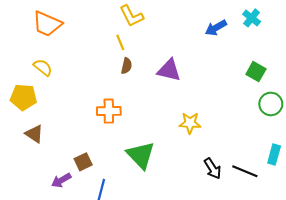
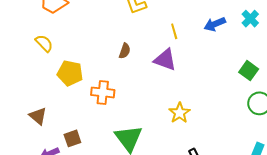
yellow line: (120, 42) -> (174, 31), moved
yellow pentagon: (23, 97) -> (70, 73), moved
yellow star: (190, 123) -> (180, 113), turned 30
brown triangle: (34, 134) -> (38, 116), moved

